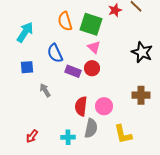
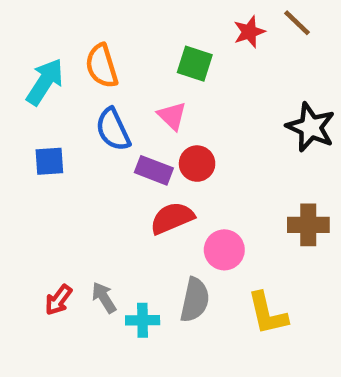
orange semicircle: (65, 21) -> (102, 66), moved
green square: (91, 24) -> (195, 64), size x0.7
pink triangle: (94, 47) -> (172, 116), moved
gray arrow: (45, 90) -> (104, 298), moved
red semicircle: (81, 106) -> (172, 218), moved, turned 60
red arrow: (32, 136) -> (59, 300), moved

